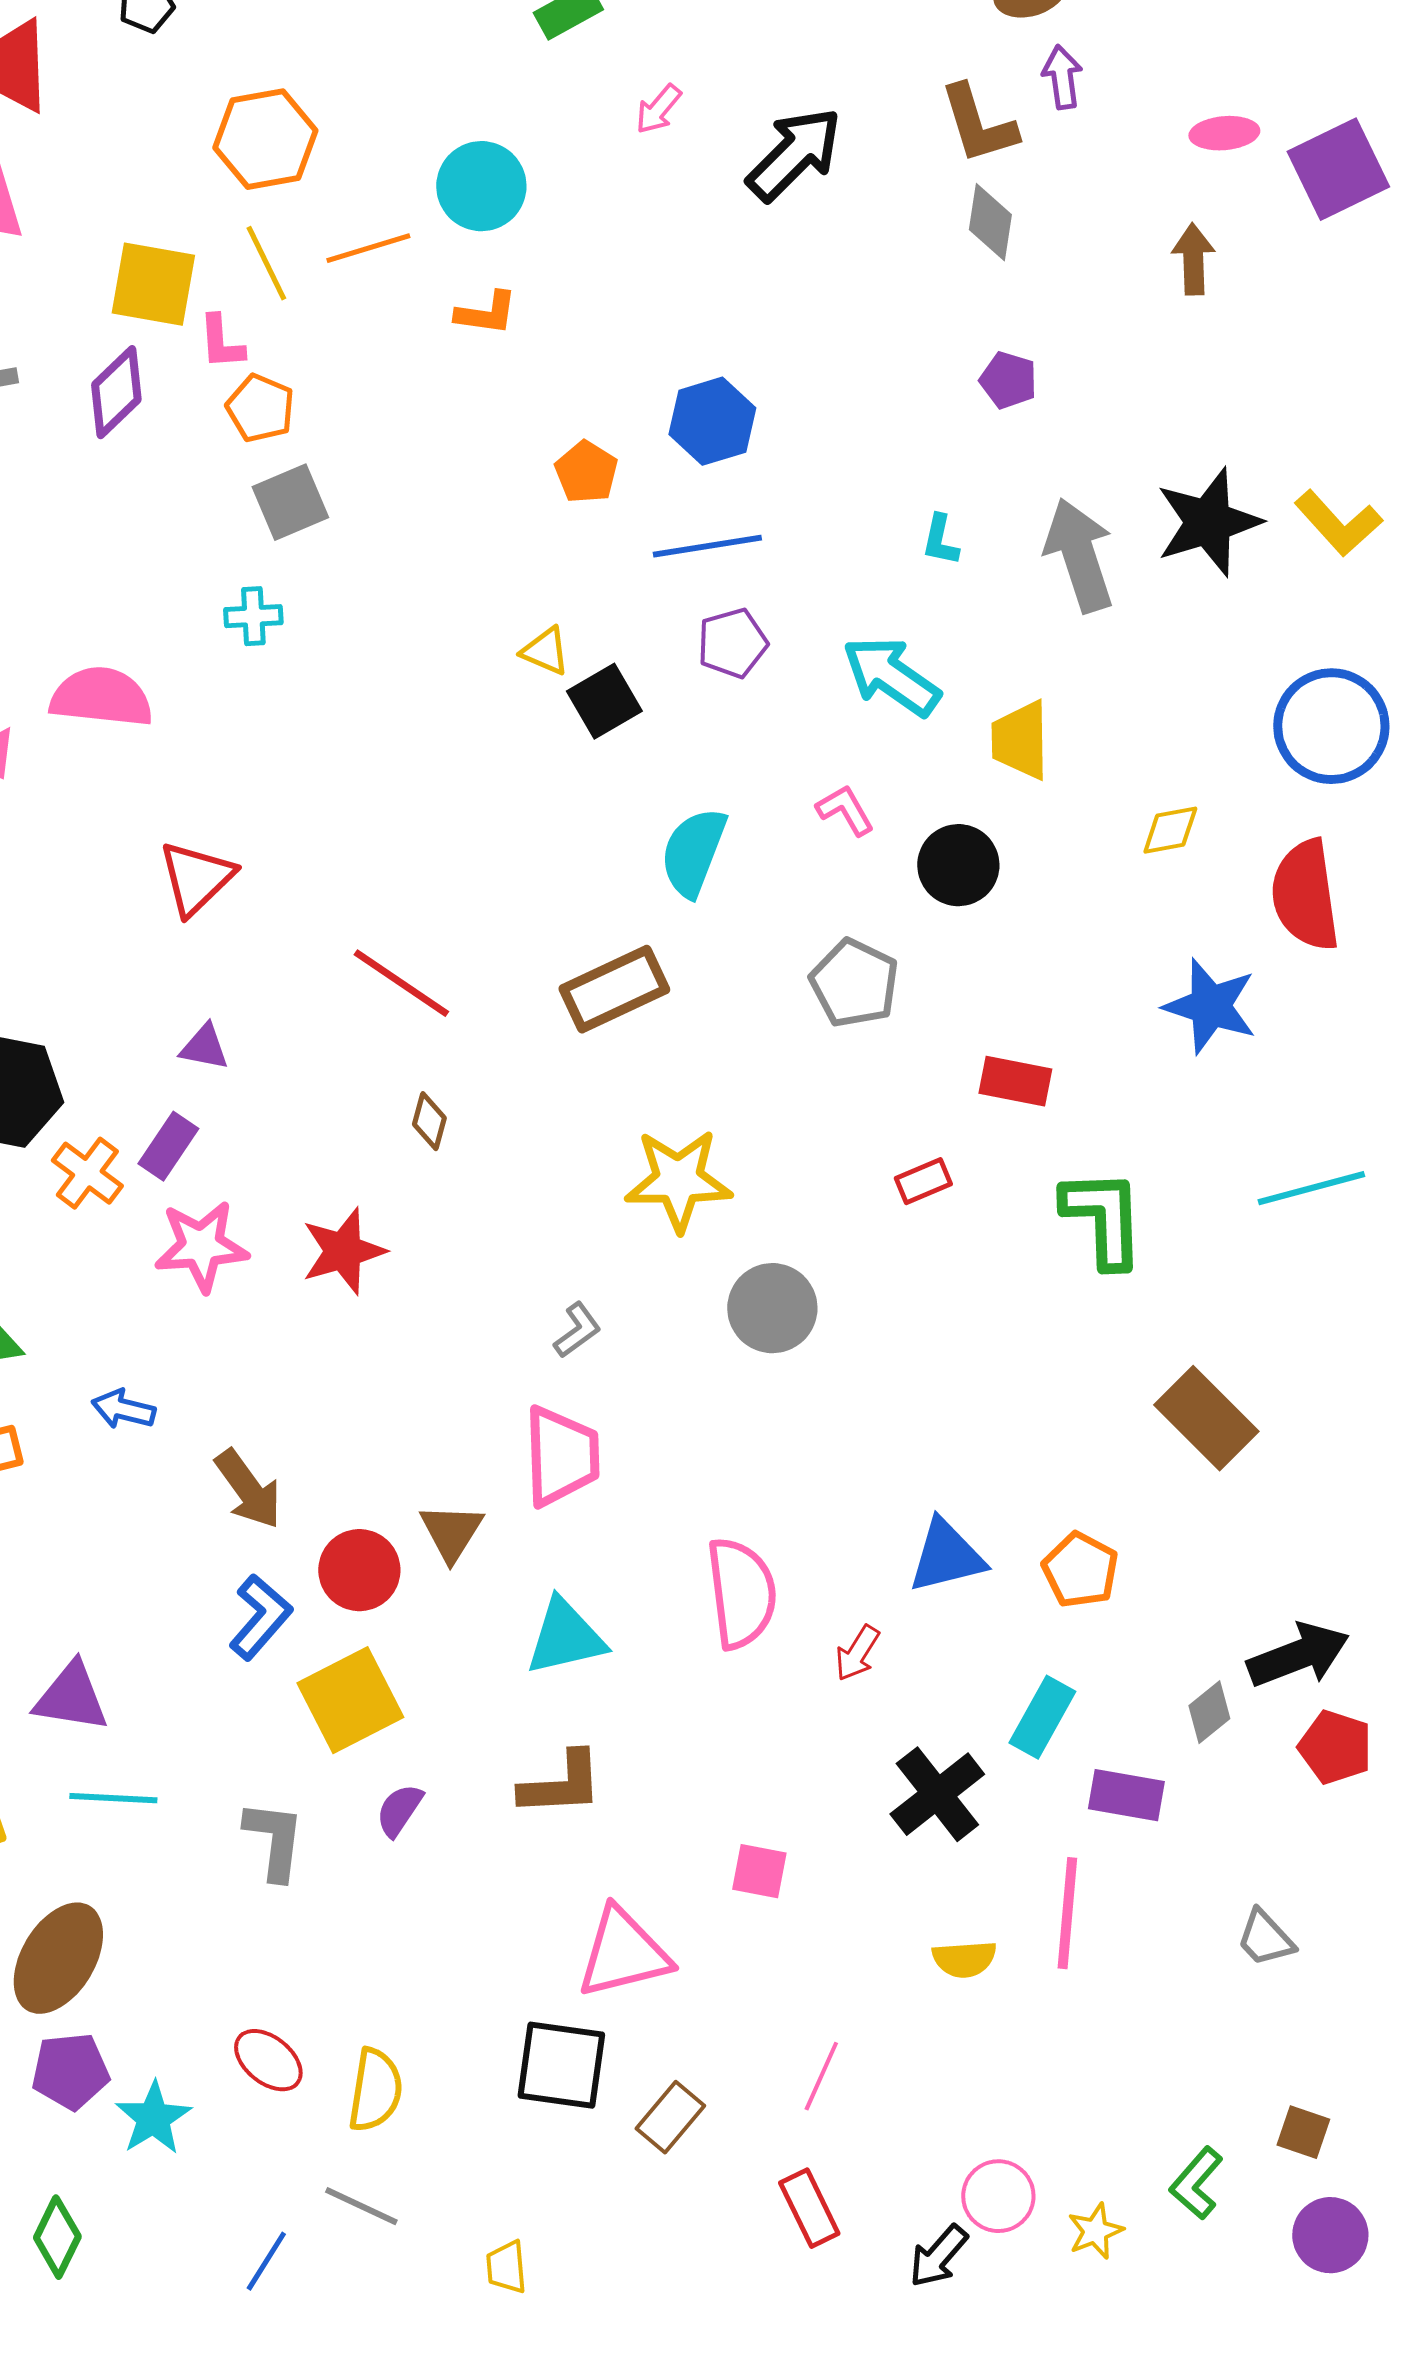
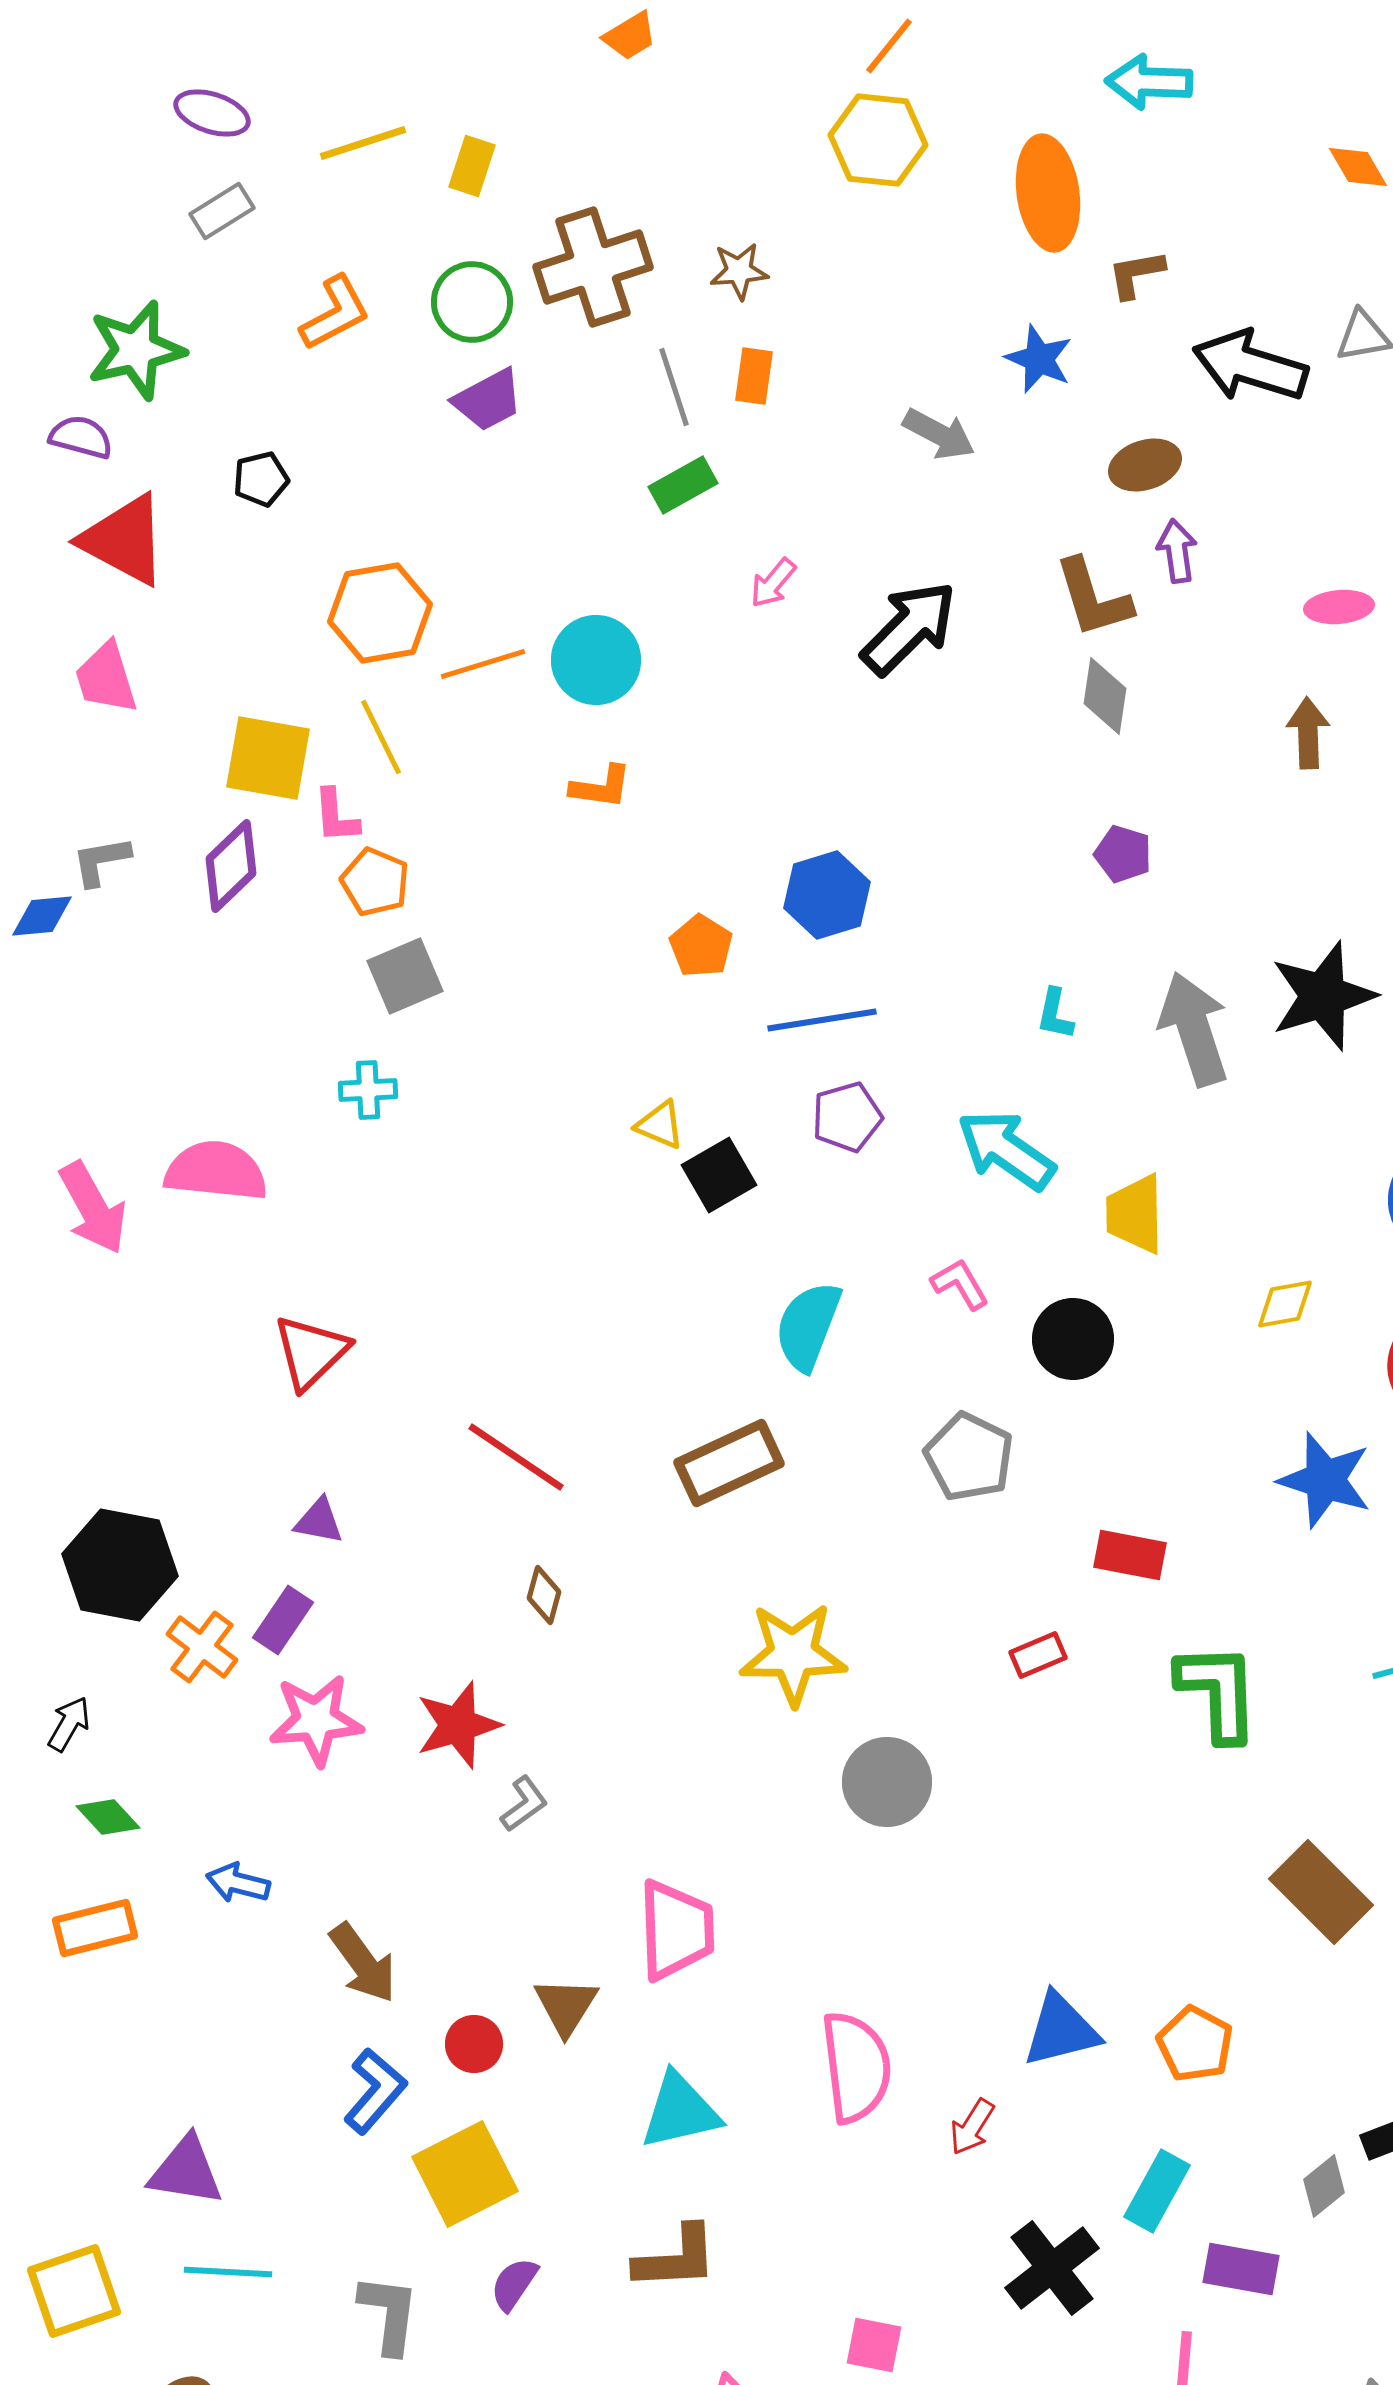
orange line: (368, 248) -> (483, 664), moved
gray L-shape: (577, 1330) -> (524, 1804), moved
red circle: (359, 1570) -> (474, 2044), size x0.7

